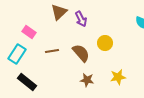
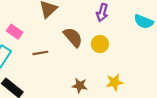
purple arrow: (81, 19) -> (102, 13), moved, turned 42
brown semicircle: (81, 53) -> (73, 37), moved

